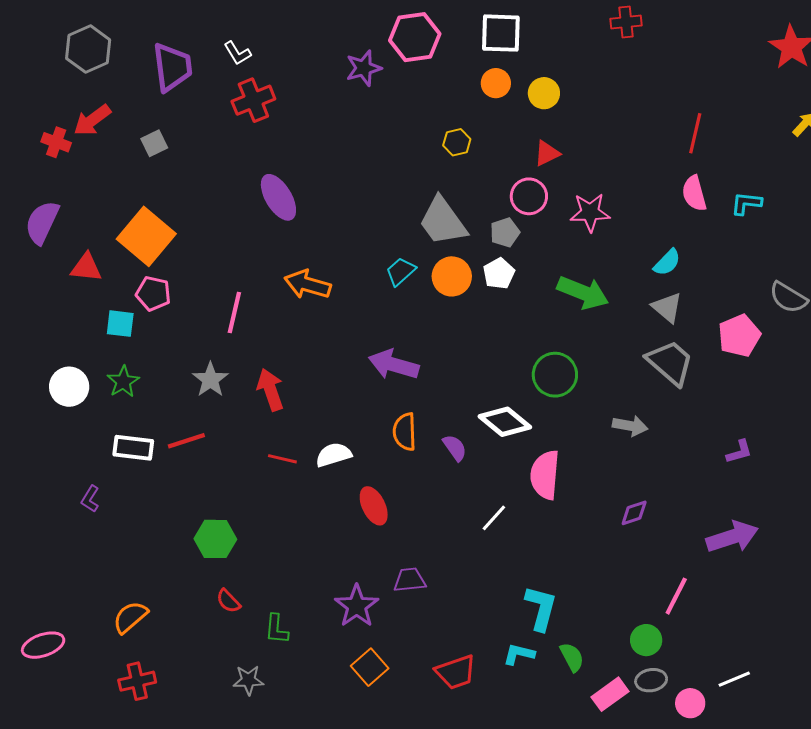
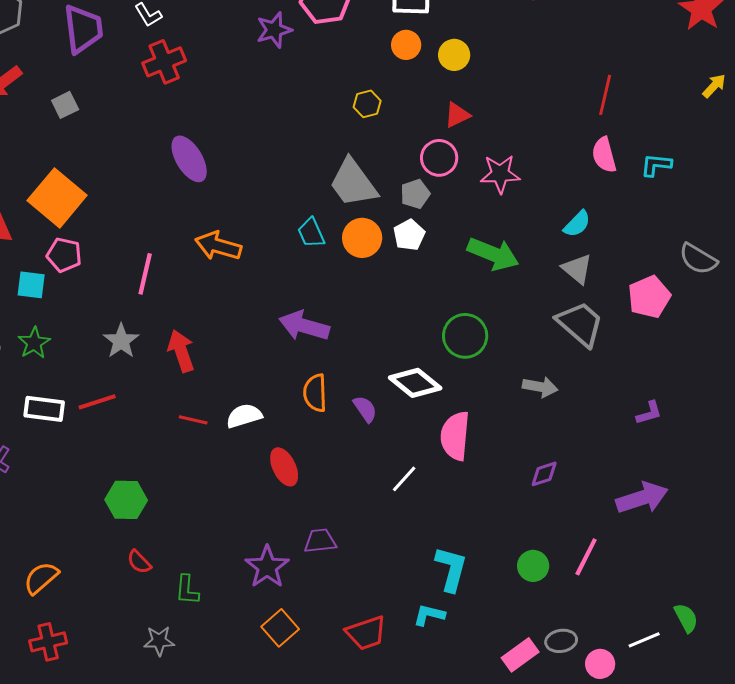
cyan trapezoid: (401, 271) -> (311, 233), turned -72
green circle: (646, 640) -> (533, 566), moved
green semicircle: (572, 657) -> (686, 618), moved

